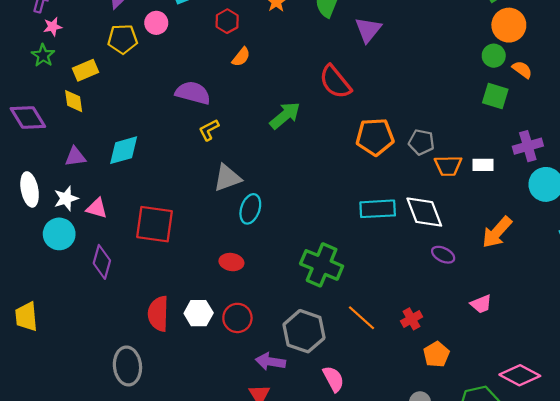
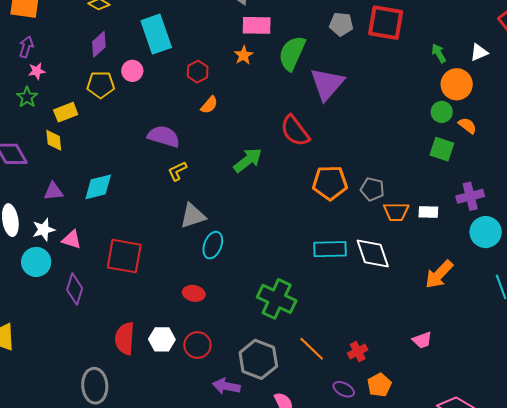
purple triangle: (368, 30) -> (327, 84), size x1.4
purple ellipse: (443, 255) -> (344, 389), moved

